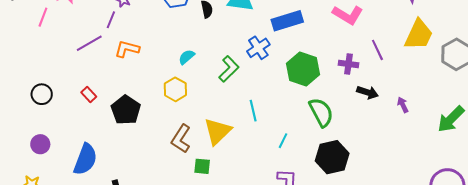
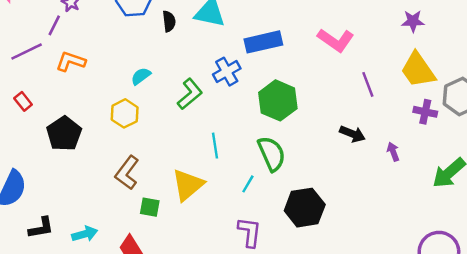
yellow trapezoid: (419, 35) -> (418, 70), turned 116
purple cross: (348, 64) -> (425, 112), moved
red rectangle: (89, 94) -> (23, 101), moved
green semicircle: (321, 112) -> (272, 154), moved
yellow triangle: (218, 131) -> (188, 185), moved

